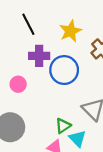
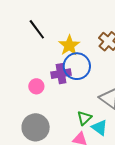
yellow star: (70, 31) -> (69, 45), moved
purple cross: (39, 56) -> (61, 74), moved

